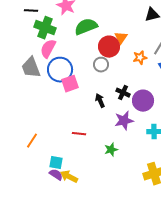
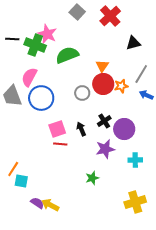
green cross: (45, 28) -> (35, 45), moved
red circle: (109, 47) -> (103, 84), moved
pink square: (70, 84) -> (57, 129), moved
black cross: (123, 93) -> (104, 121), turned 32
red line: (79, 134) -> (60, 144), moved
cyan square: (56, 163) -> (21, 181), moved

